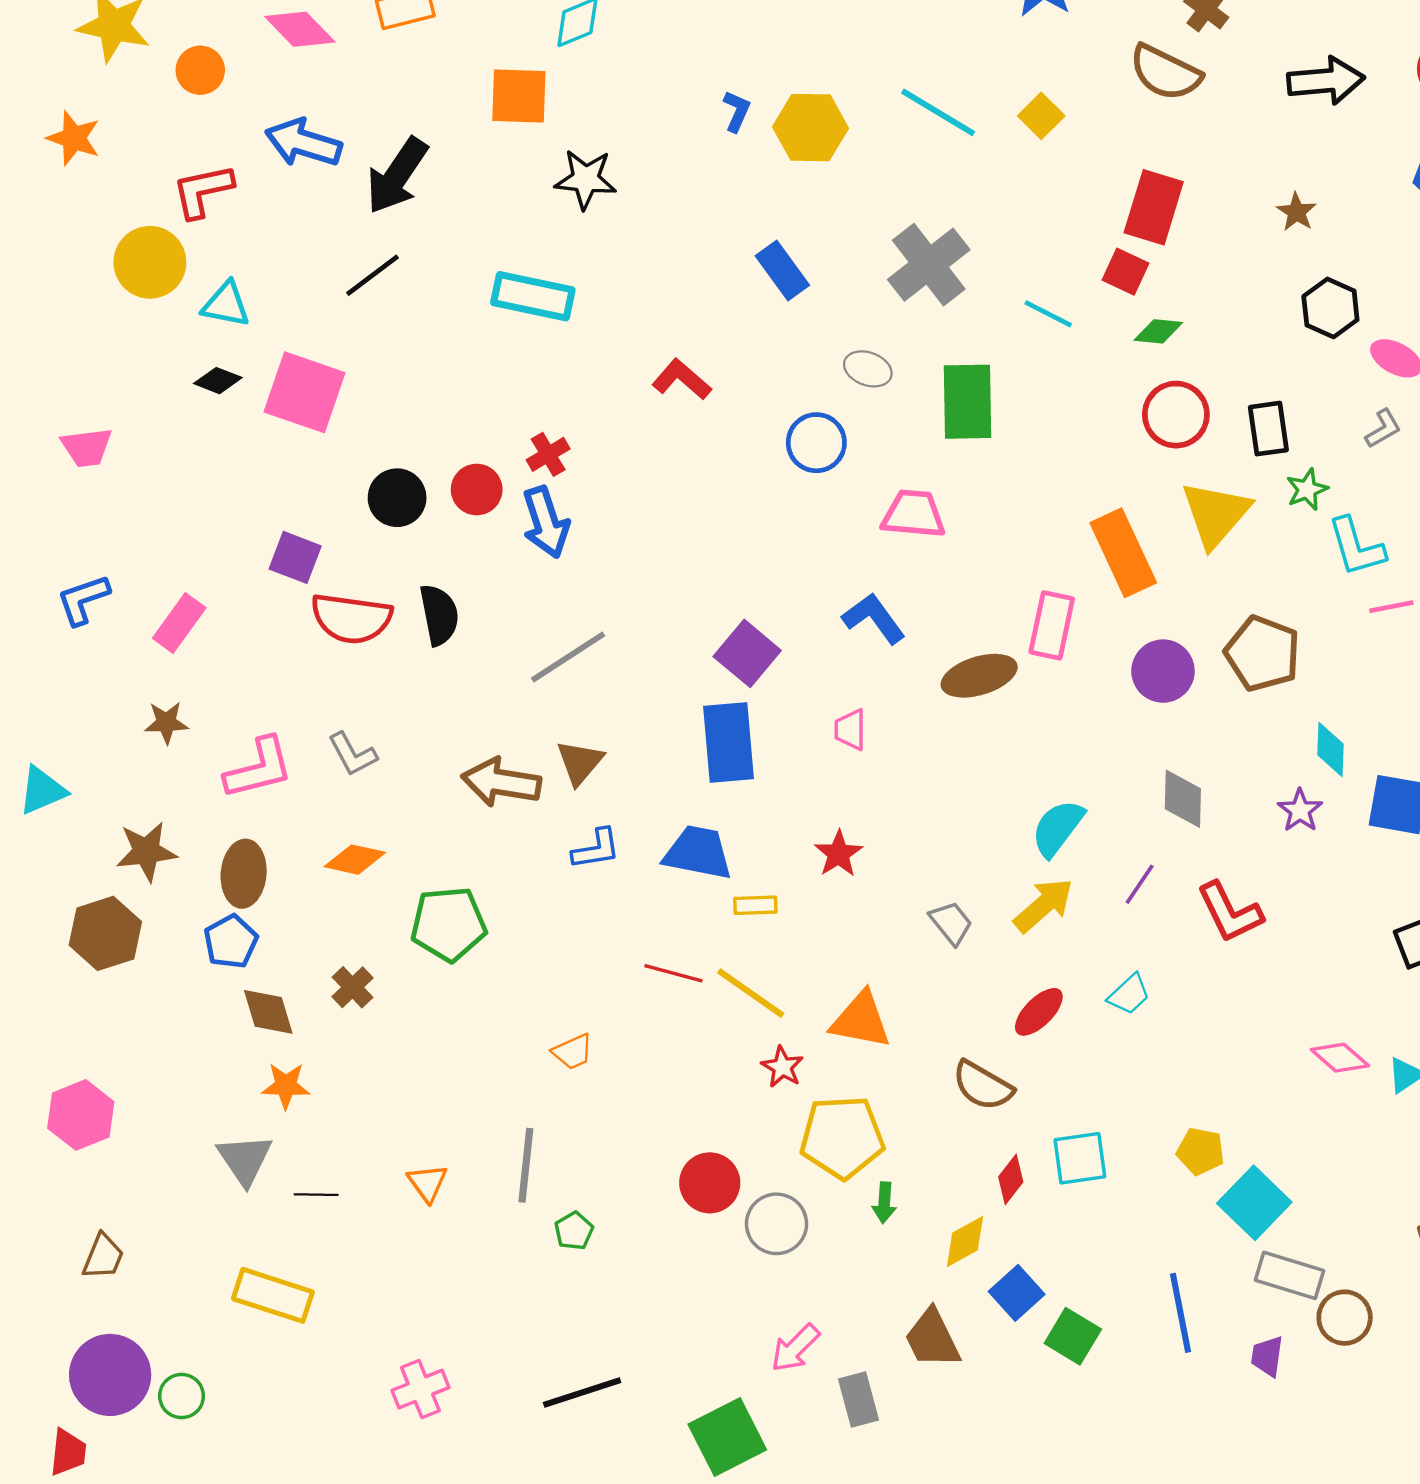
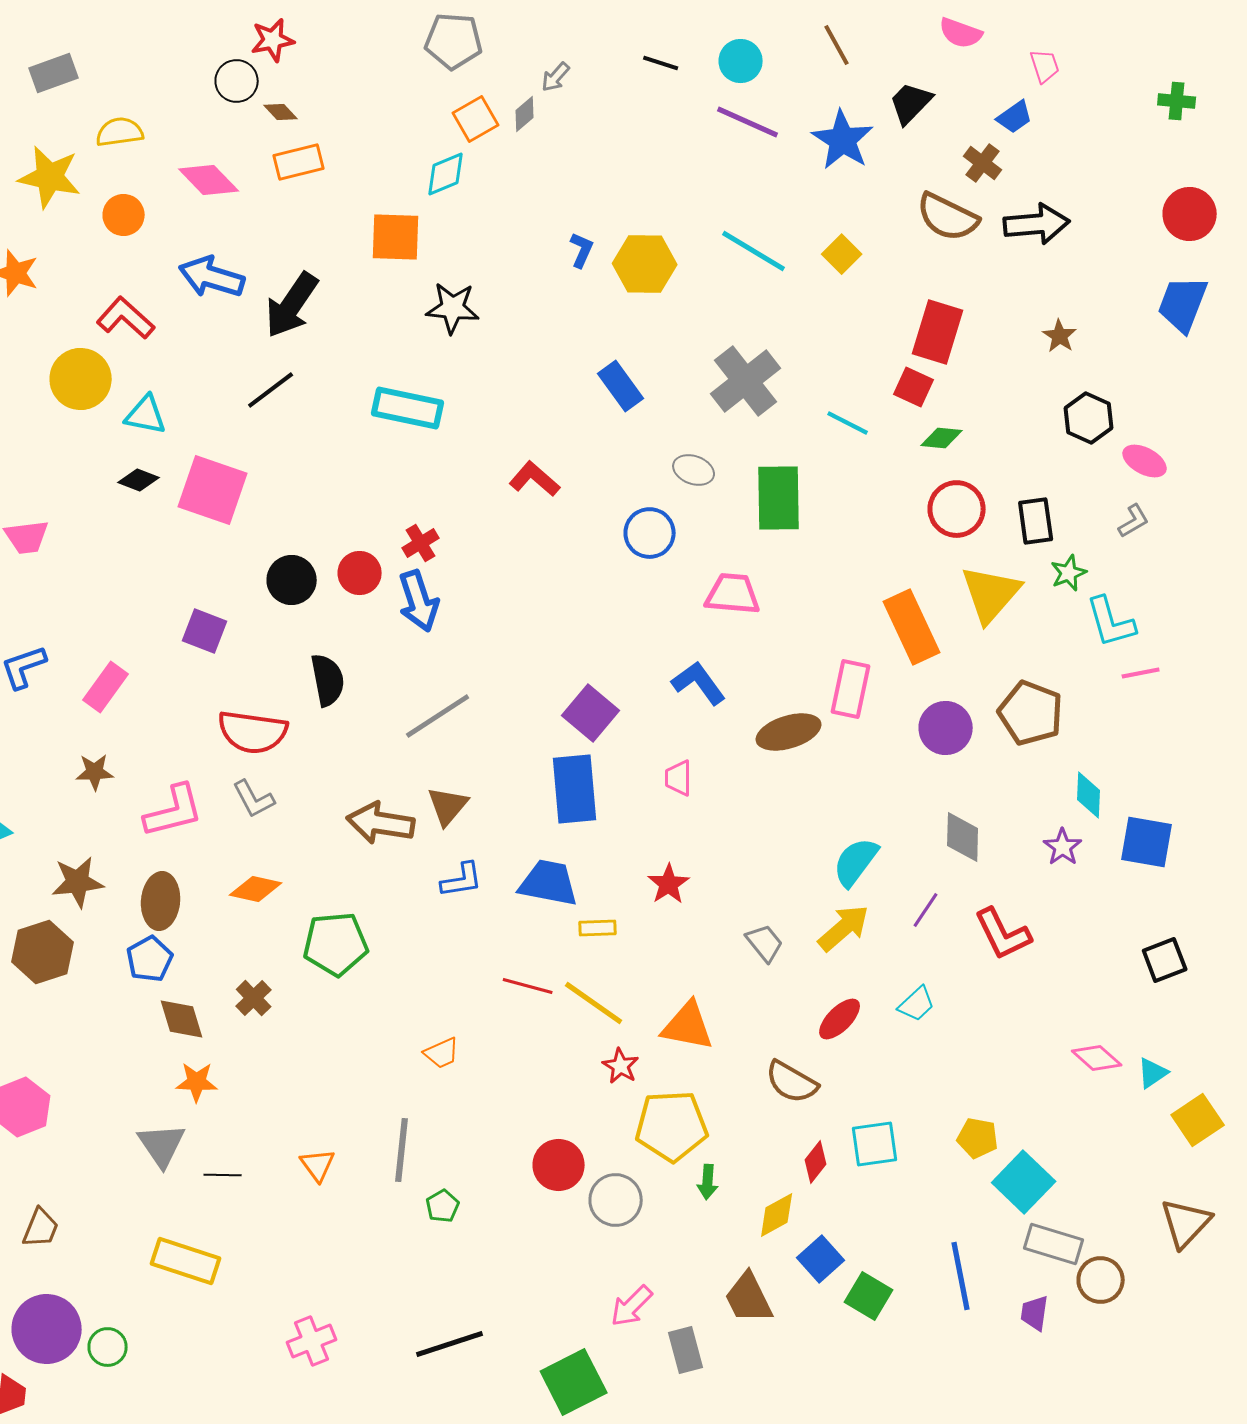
black arrow: (1326, 81) -> (1037, 224), moved
red L-shape: (203, 191) -> (126, 318), turned 54
red semicircle: (351, 618) -> (253, 732), moved

